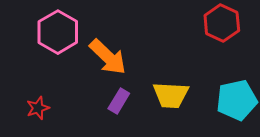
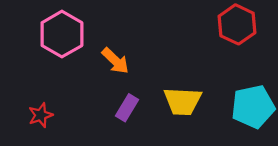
orange arrow: (108, 57) -> (115, 61), size x0.7

